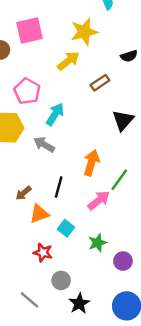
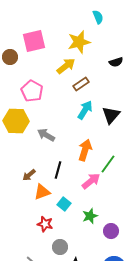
brown rectangle: (100, 83) -> (81, 84), moved
cyan arrow: (55, 114) -> (85, 110), moved

